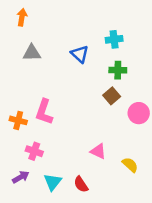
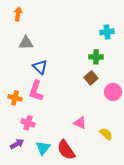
cyan cross: (114, 39) -> (107, 32), moved
blue triangle: (80, 54) -> (40, 67), moved
red semicircle: (81, 184) -> (66, 150), size x1.5

